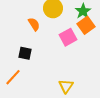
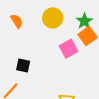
orange semicircle: (34, 24) -> (17, 21), moved

